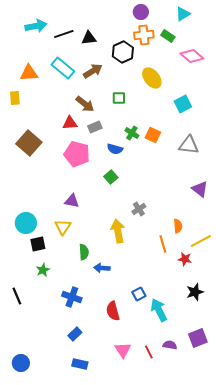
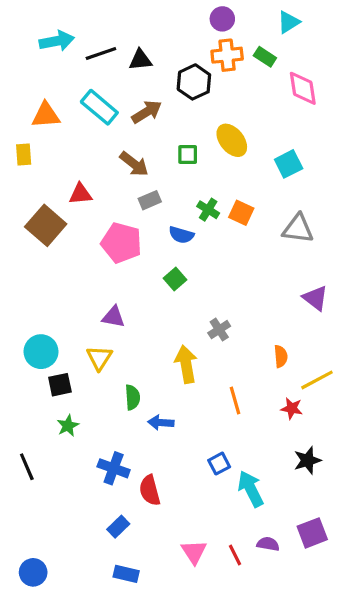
pink diamond: (192, 56) -> (303, 88), turned 40
yellow ellipse: (152, 78) -> (232, 140), moved
red triangle: (70, 123) -> (80, 194), moved
orange line: (163, 244) -> (235, 400), moved
red semicircle: (113, 311) -> (150, 490), moved

